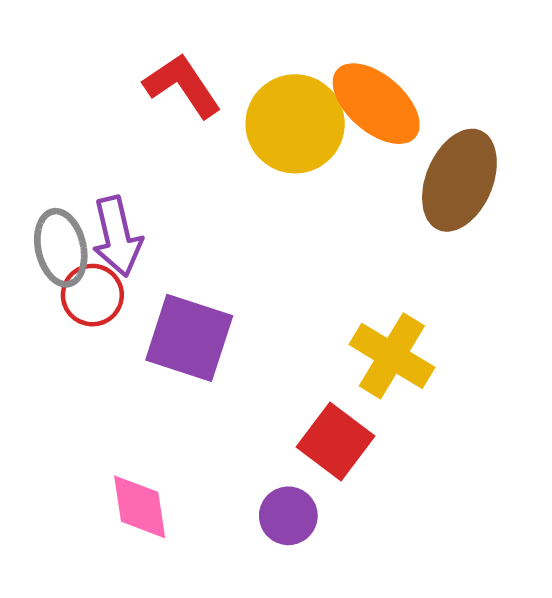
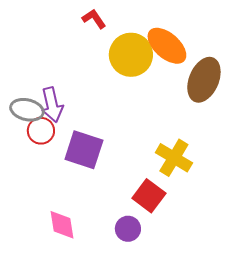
red L-shape: (182, 86) -> (94, 19), moved, size x0.7
gray ellipse: (61, 248) -> (27, 110), turned -64

